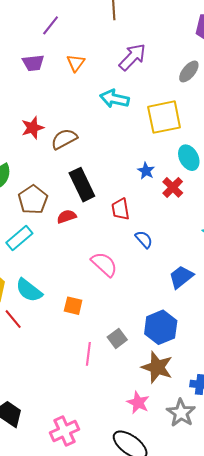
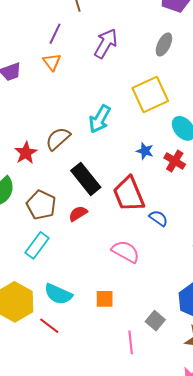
purple line: (51, 25) -> (55, 34), moved
cyan arrow: (114, 99) -> (100, 119), moved, turned -60
red star: (33, 128) -> (26, 153), moved
red trapezoid: (120, 209) -> (129, 194), size x1.6

